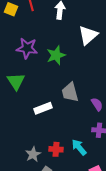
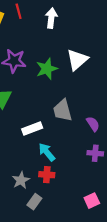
white triangle: (88, 35) -> (77, 60), moved
cyan arrow: (79, 147) -> (47, 152), moved

